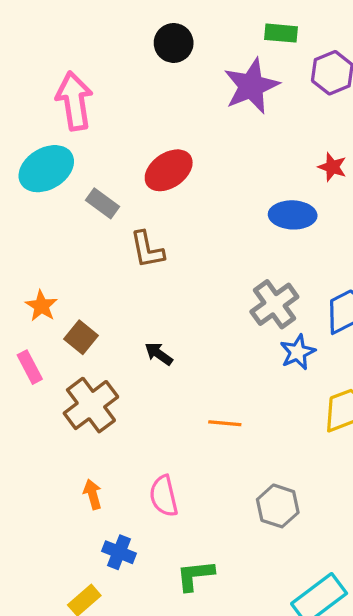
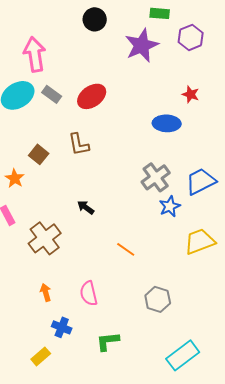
gray rectangle: (102, 203) -> (52, 94), moved
brown square: (81, 337) -> (39, 154), moved
orange line: (225, 423) -> (126, 249), turned 30

